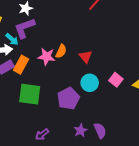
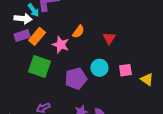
pink star: (46, 57) -> (61, 45), moved
red triangle: (86, 57) -> (109, 38), moved
pink square: (116, 80) -> (125, 70), turned 32

